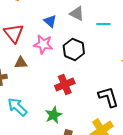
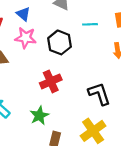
blue triangle: (50, 21) -> (23, 14), moved
cyan line: (103, 24) -> (90, 24), moved

